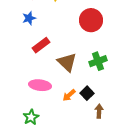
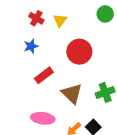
red circle: (91, 20) -> (79, 52), moved

